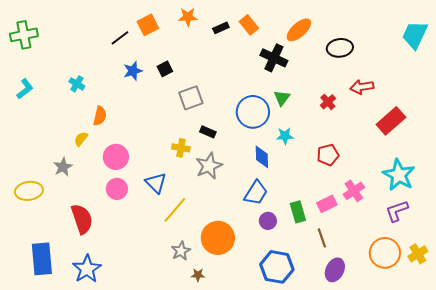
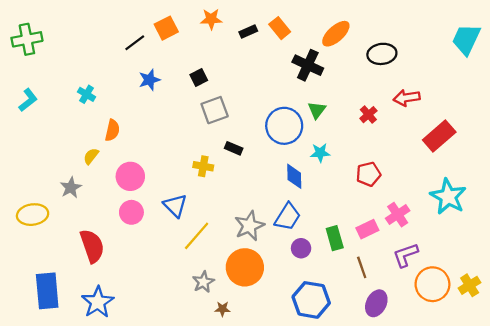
black square: (165, 69) -> (199, 78), moved
gray star: (209, 166) -> (249, 226), moved
purple L-shape: (397, 211) -> (406, 255), moved

